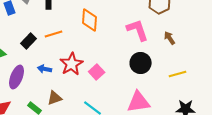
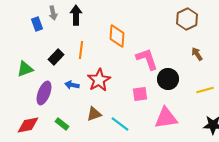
pink L-shape: (138, 30) -> (147, 59), moved
orange line: (54, 34) -> (81, 50), turned -66
pink square: (97, 72) -> (140, 94), moved, turned 35
brown triangle: (55, 98) -> (94, 114), moved

